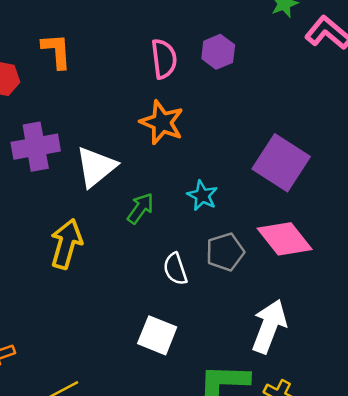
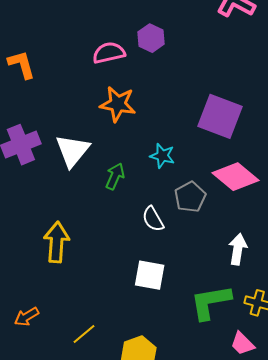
pink semicircle: (164, 59) -> (109, 53), turned -84
yellow arrow: (66, 244) -> (56, 242), moved
white arrow: (269, 326) -> (238, 249), size x0.7

